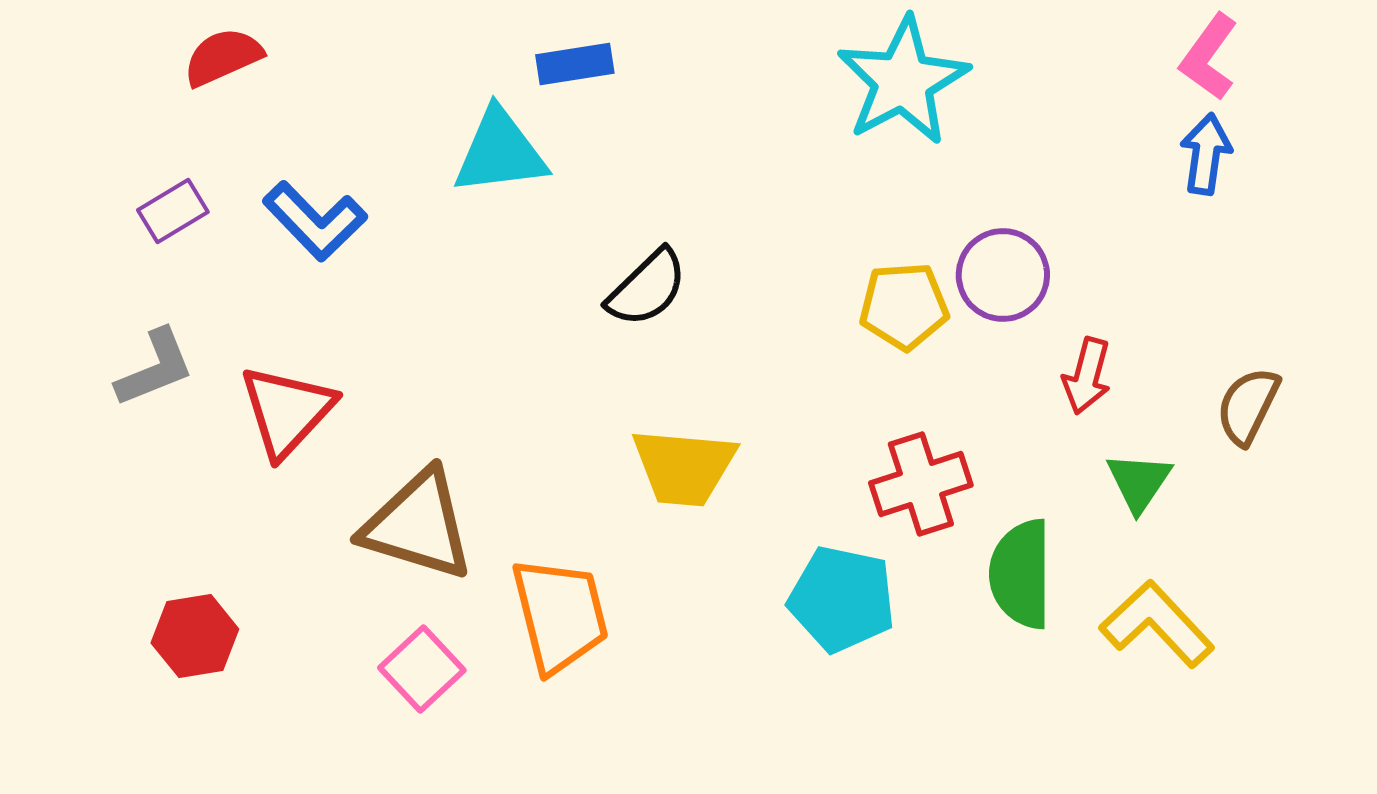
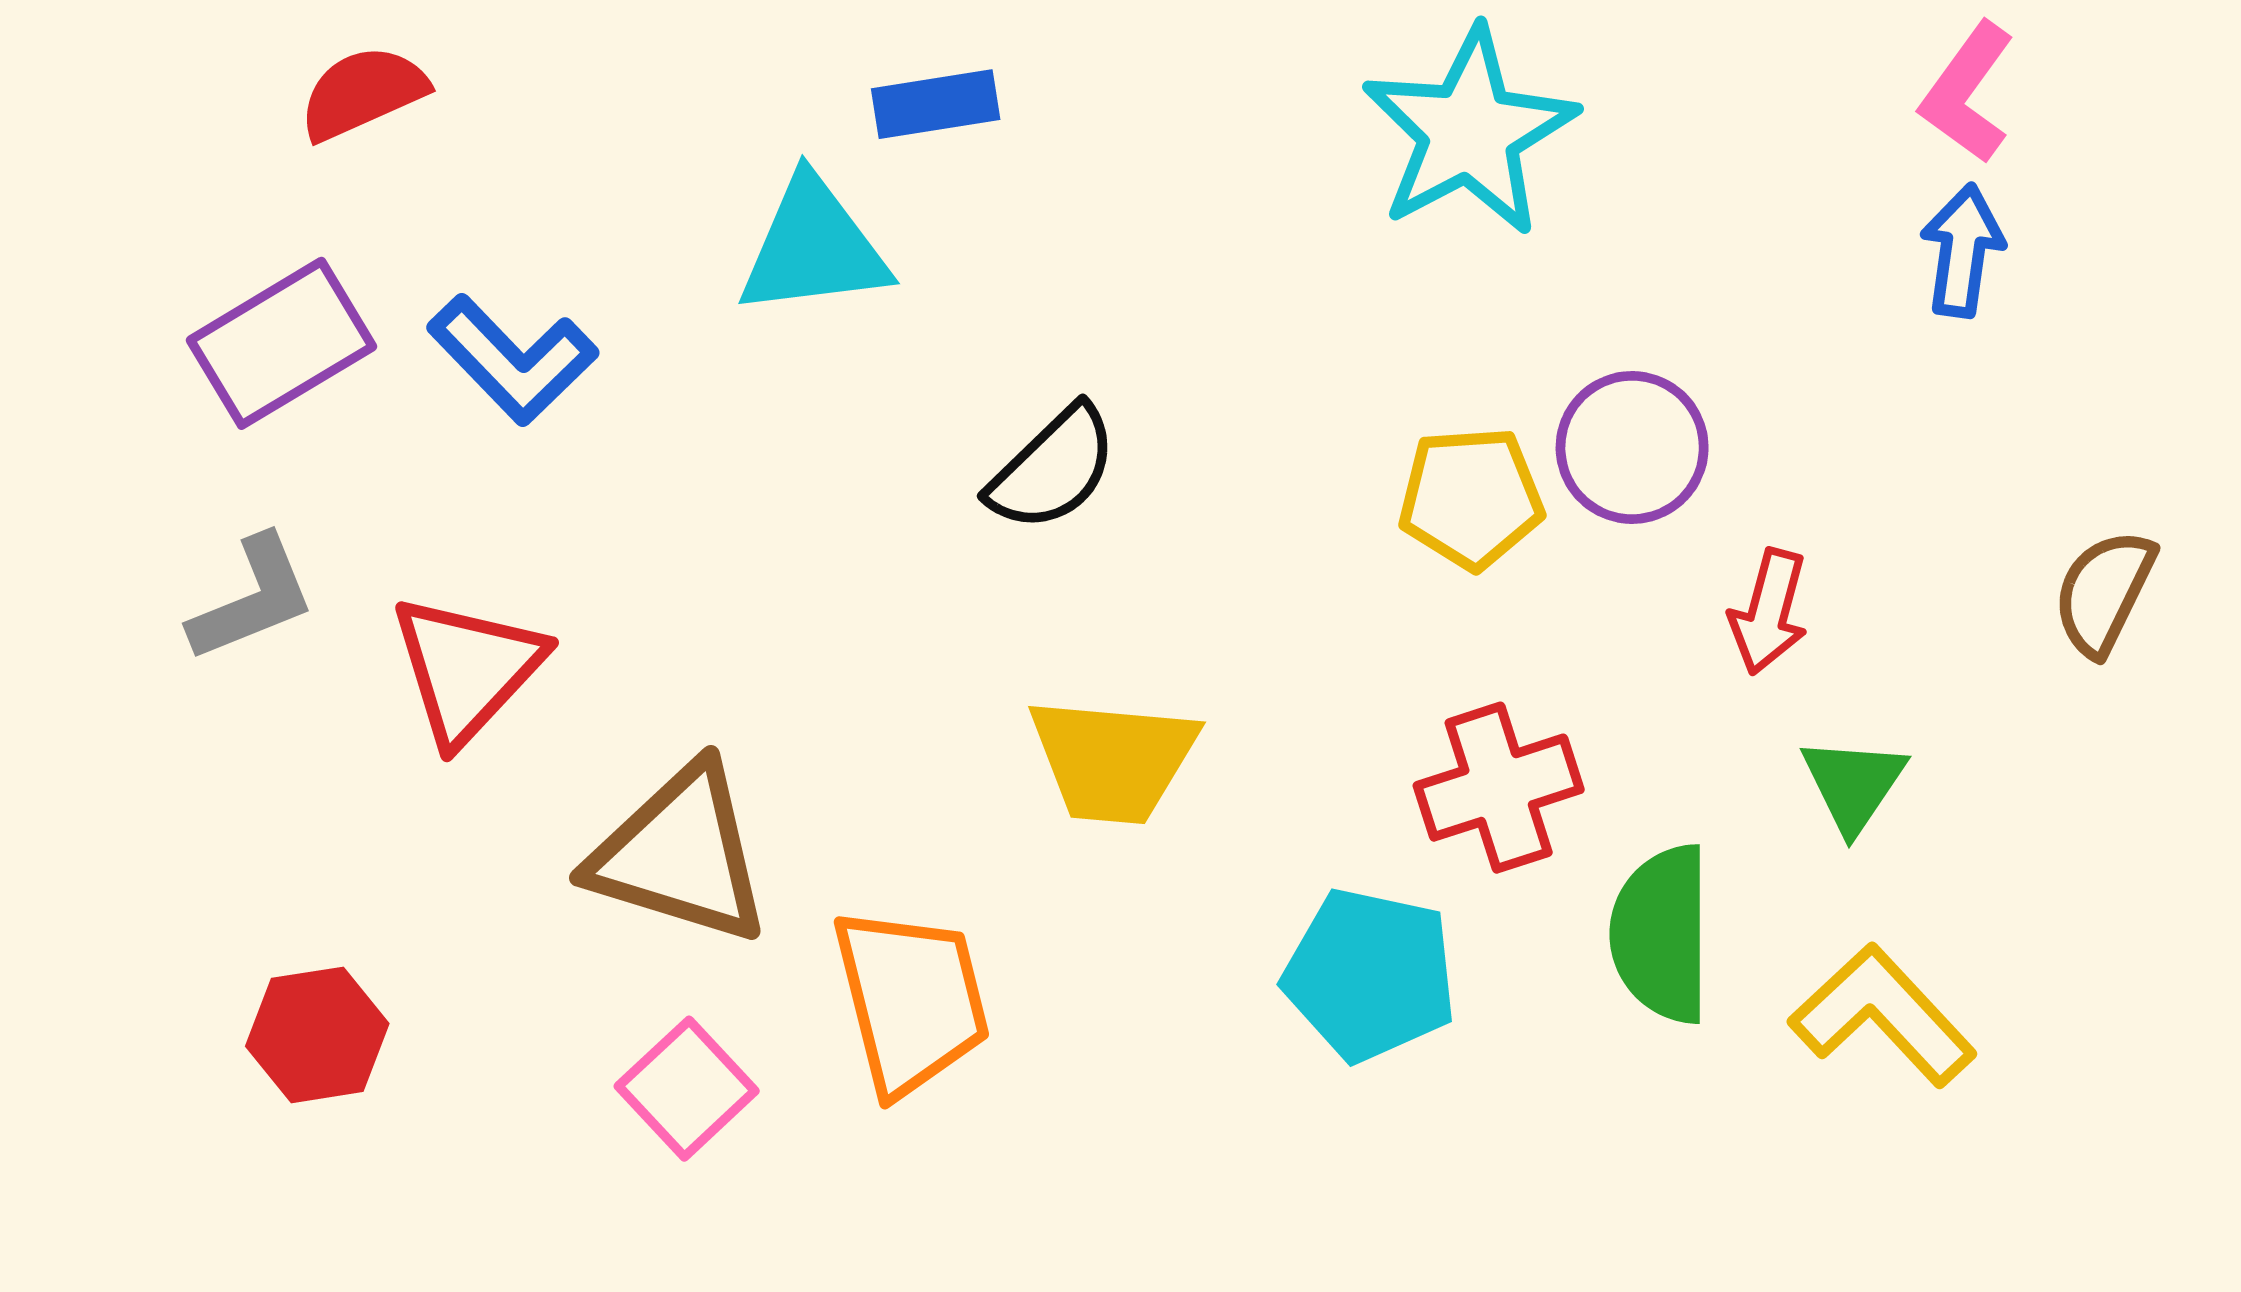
purple rectangle: (173, 211) -> (281, 343), size x1.6
brown semicircle: (1248, 406) -> (2104, 592), moved

